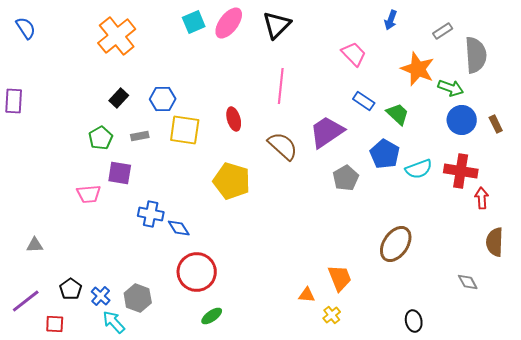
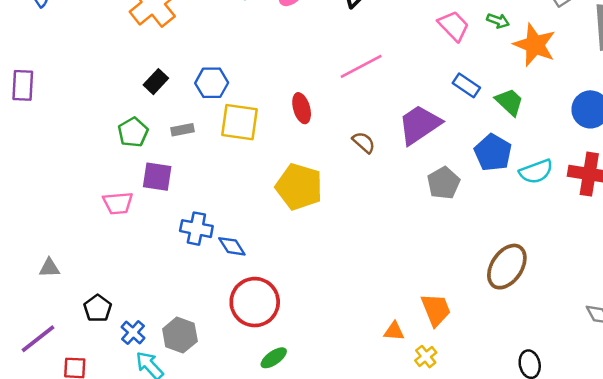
pink line: (281, 86) -> (361, 66), turned 56
green arrow: (451, 88) -> (498, 21), moved, size x0.7
brown semicircle: (283, 146) -> (364, 142), size x0.6
black pentagon: (71, 289) -> (98, 308), moved

